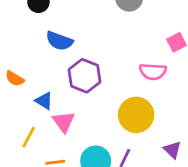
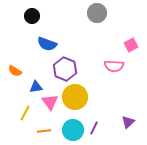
blue triangle: (44, 101) -> (36, 87), turned -40
yellow circle: (136, 115) -> (75, 97), moved
purple triangle: (172, 150) -> (128, 122), turned 32

